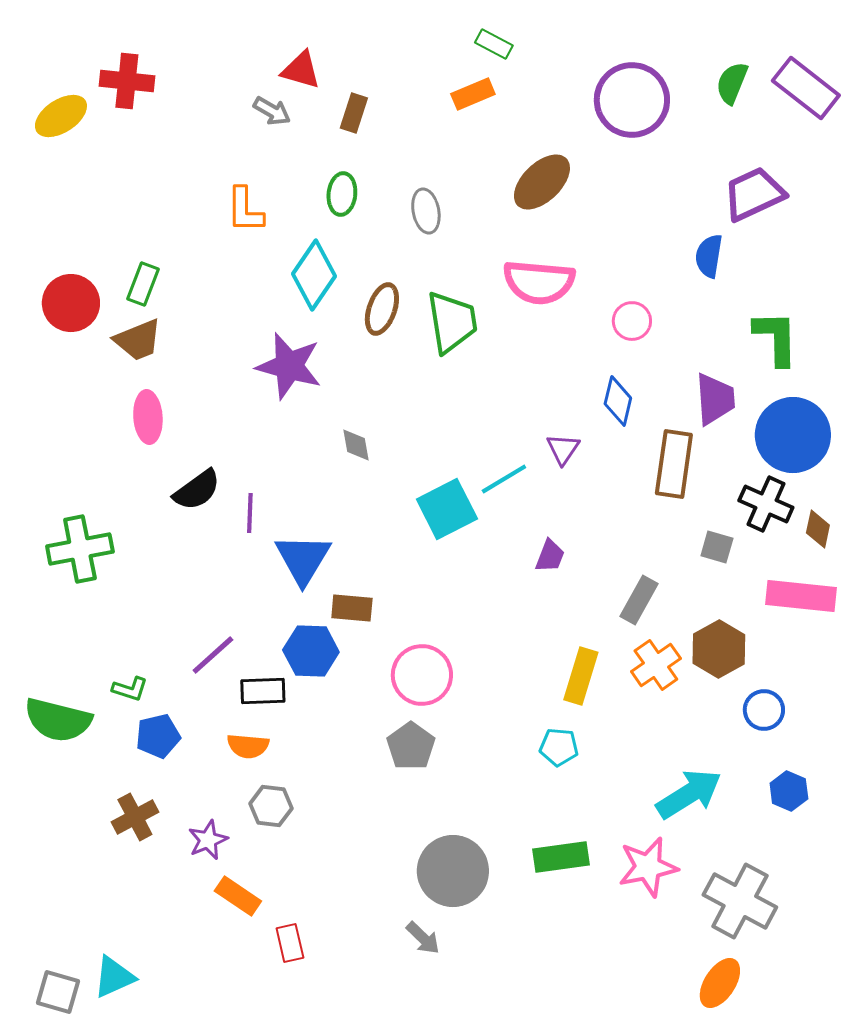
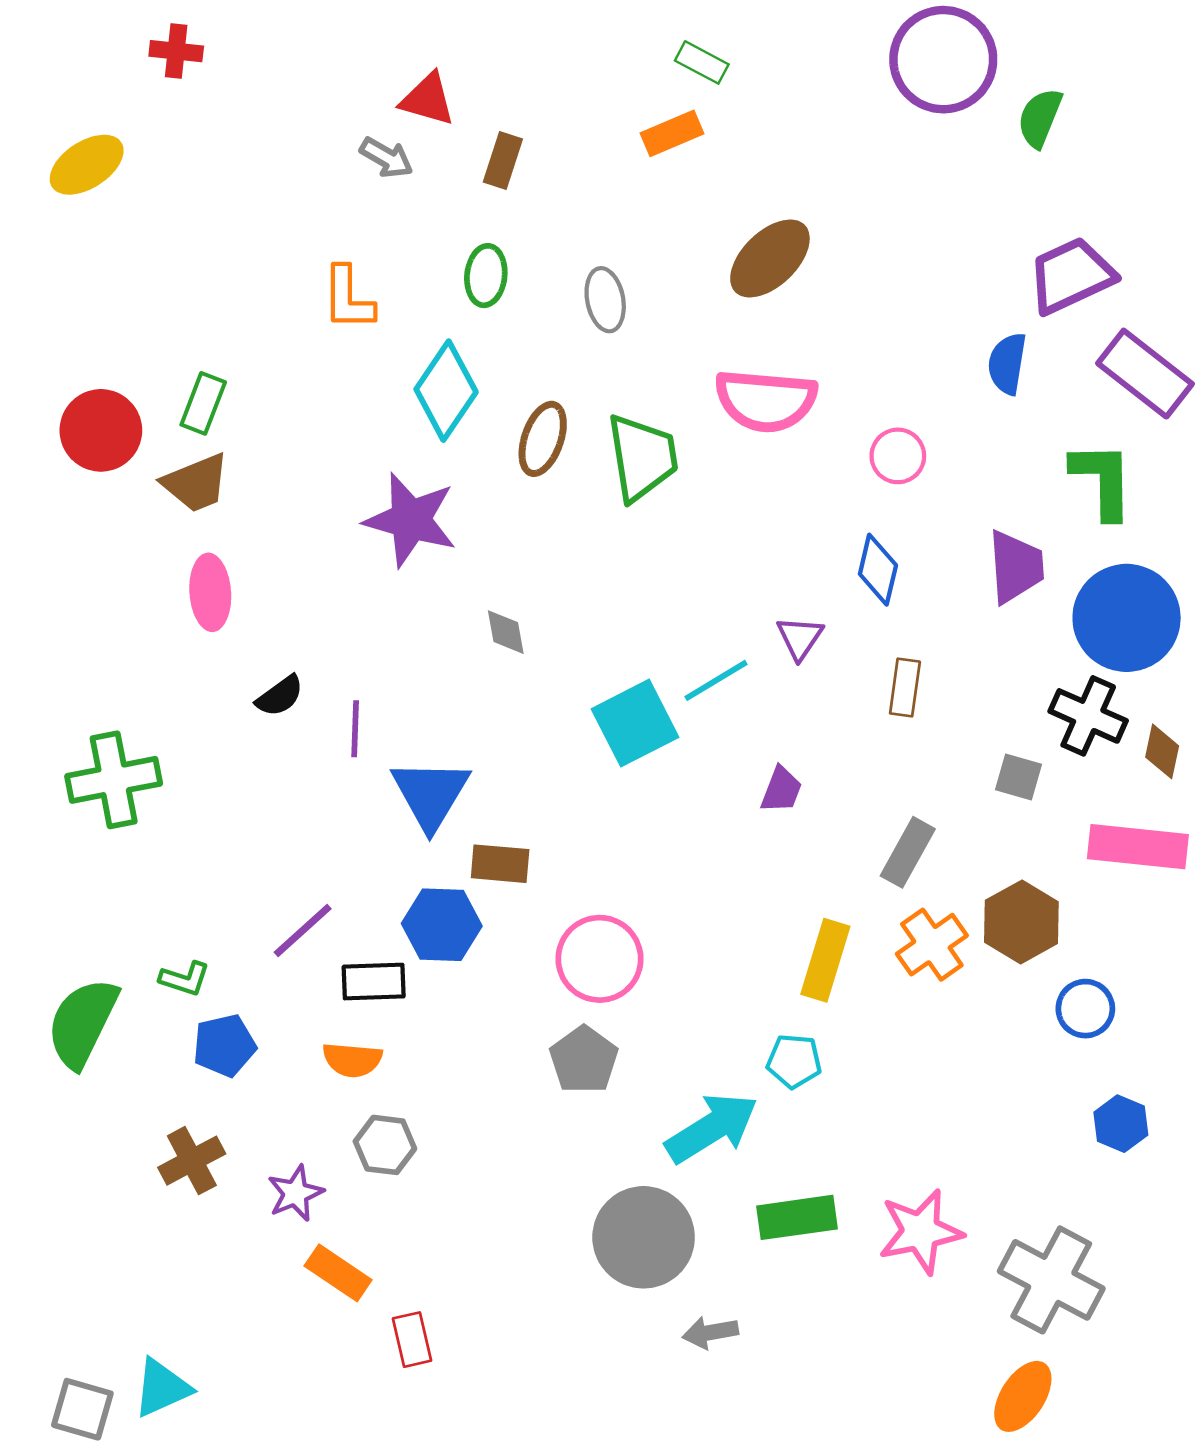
red cross: (127, 81) -> (176, 51), moved, size x0.7
purple rectangle: (806, 88) -> (1145, 374), moved
purple circle: (632, 100) -> (943, 60), moved
brown rectangle: (674, 464) -> (905, 688), moved, size x0.6
black semicircle: (197, 490) -> (280, 696), size x0.7
green semicircle: (58, 720) -> (82, 1023), turned 102
cyan arrow: (689, 794) -> (712, 1128), moved
gray arrow: (423, 938) -> (710, 1332), moved, turned 126

